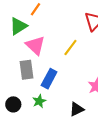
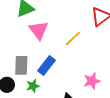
gray rectangle: (27, 70) -> (21, 65), moved

